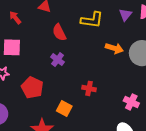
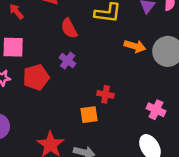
red pentagon: (32, 88) -> (36, 77), moved, turned 30
orange square: (64, 108) -> (89, 115), moved, turned -35

